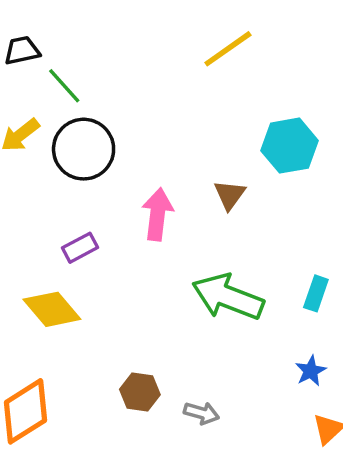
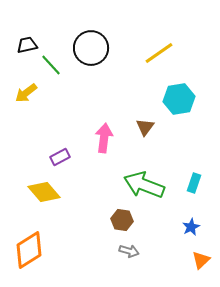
yellow line: (228, 49) -> (159, 53), moved
black circle: (84, 149) -> (91, 48), moved
brown hexagon: (140, 392) -> (122, 220), moved

